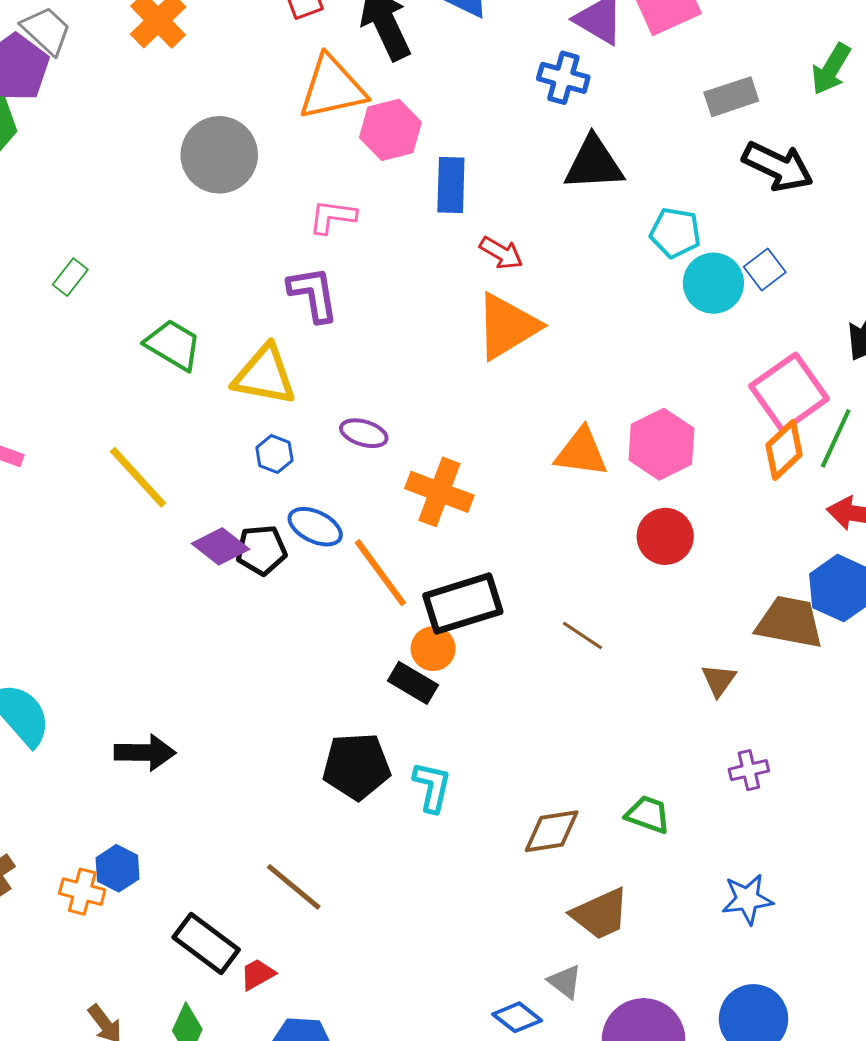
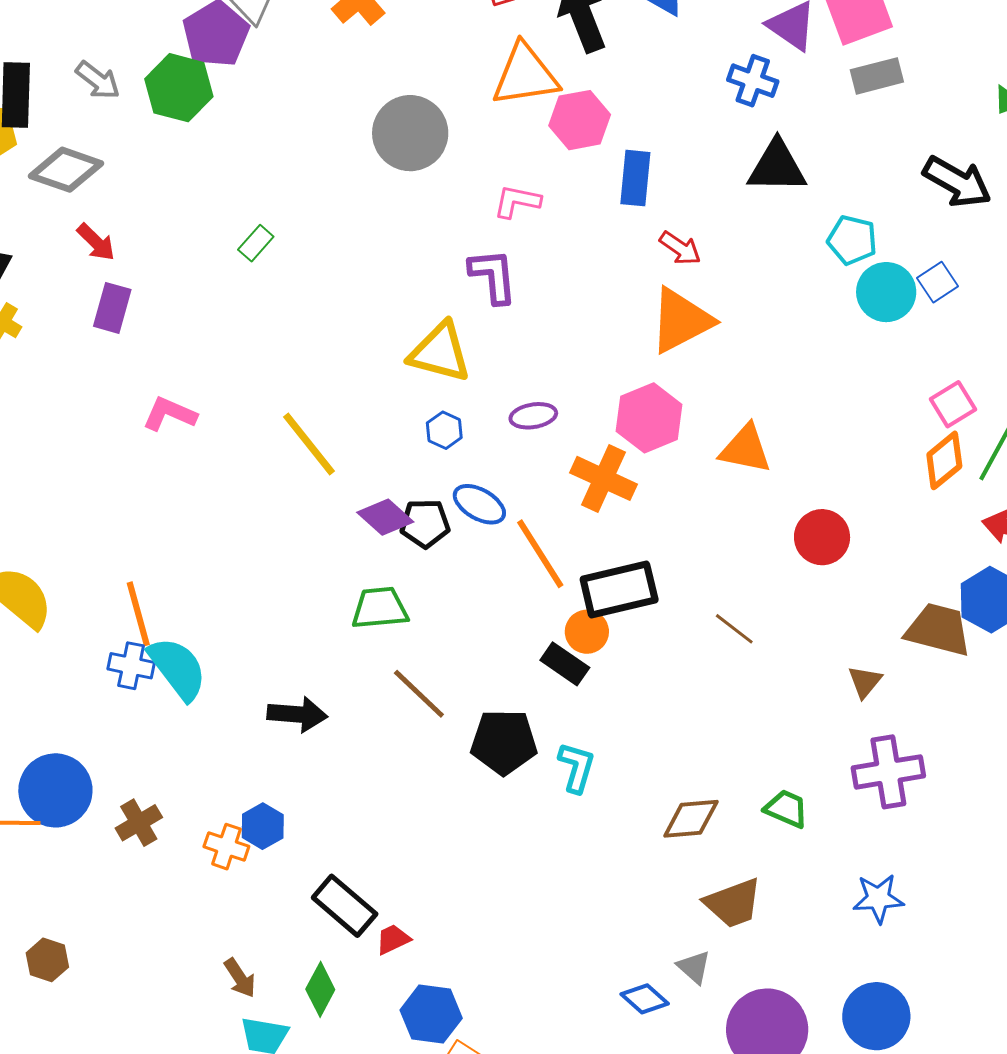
gray rectangle: (731, 97) -> (877, 76), moved
green trapezoid: (173, 345) -> (380, 608), moved, turned -40
pink square: (789, 392) -> (953, 404), size x0.6
purple ellipse: (364, 433) -> (533, 416), turned -30
pink hexagon: (661, 444) -> (649, 418), moved
purple cross: (749, 770) -> (888, 772), size x1.8
brown line: (294, 887) -> (419, 694), moved

